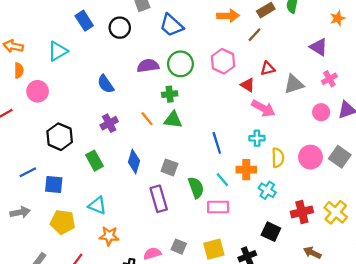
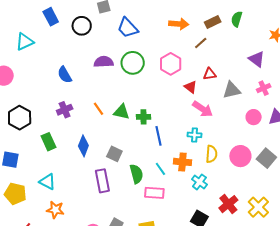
green cross: (170, 94) -> (144, 117), moved
red cross: (302, 212) -> (228, 204), turned -30

